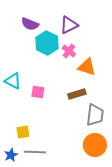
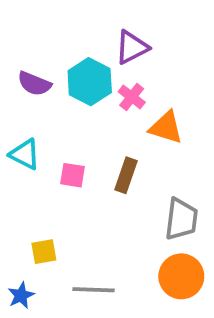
purple semicircle: (30, 24) -> (34, 84), moved
brown rectangle: (77, 94) -> (126, 175), moved, turned -54
gray line: (35, 152) -> (94, 290), moved

